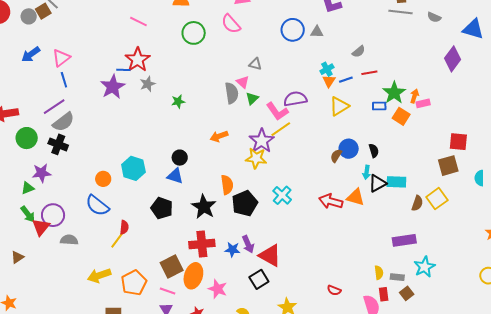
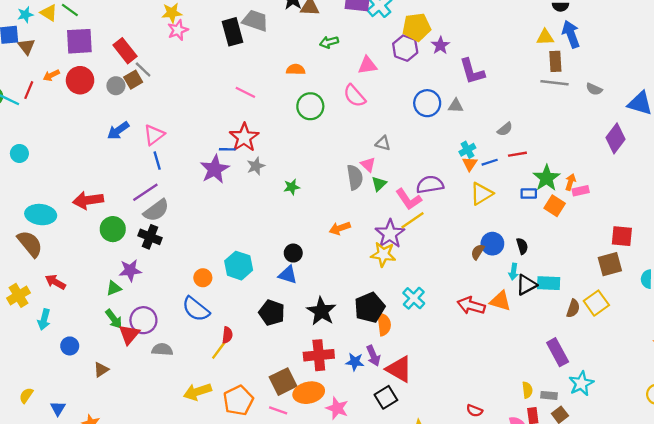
orange semicircle: (227, 185) -> (384, 324), moved
purple rectangle: (404, 240) -> (558, 352), turned 70
orange ellipse: (193, 276) -> (309, 393), turned 60

